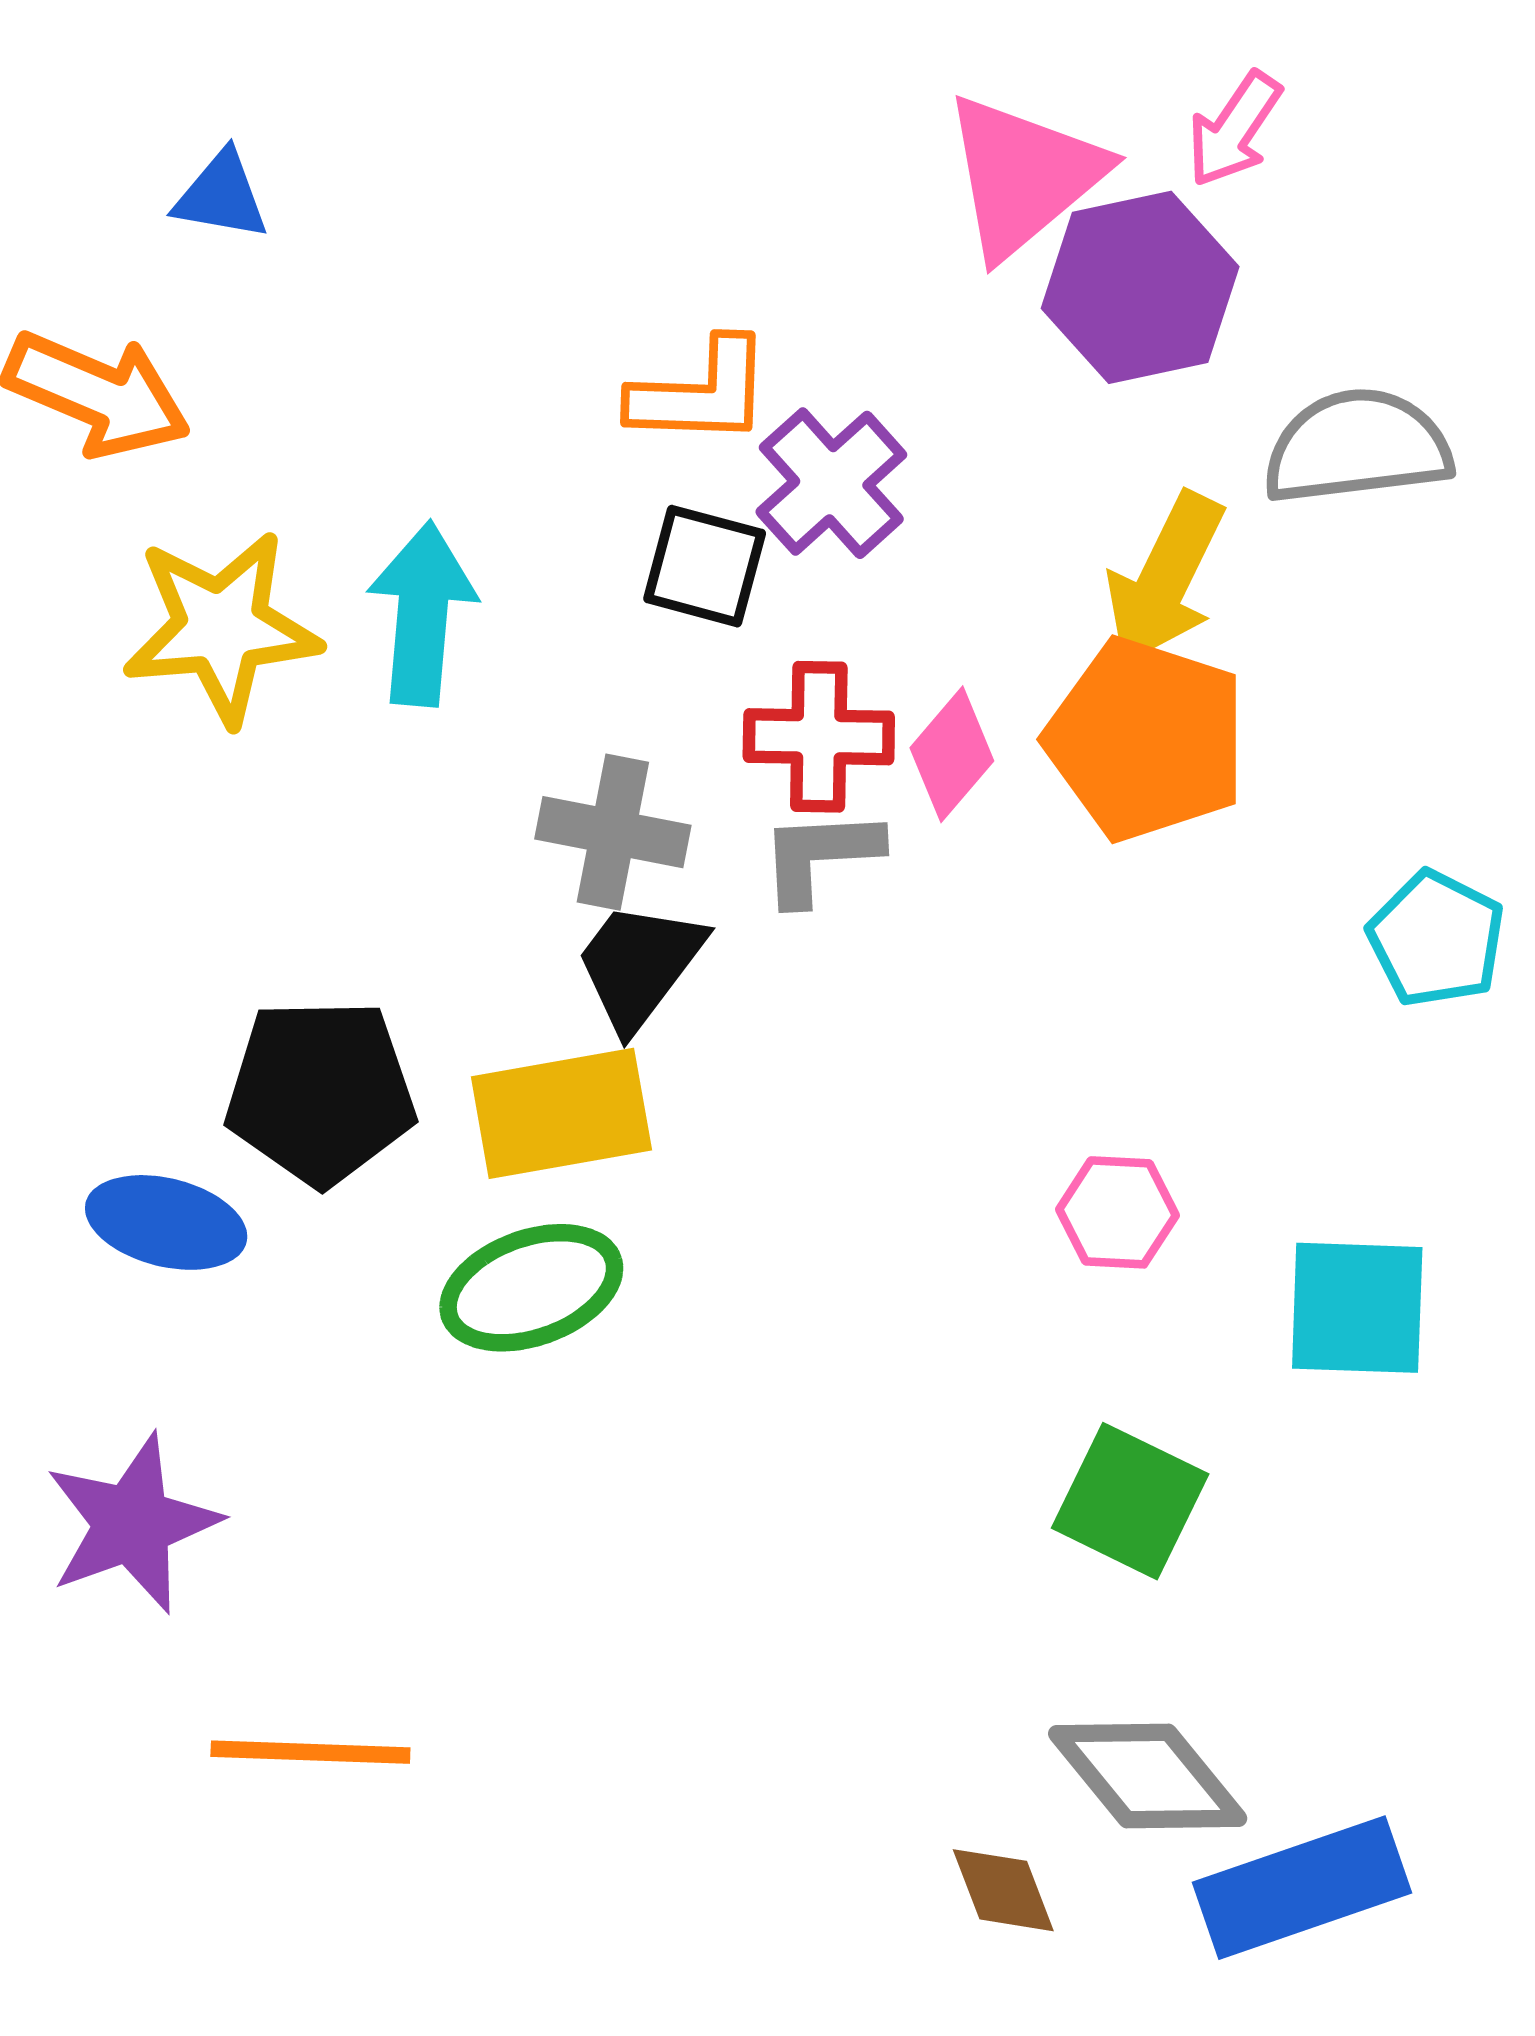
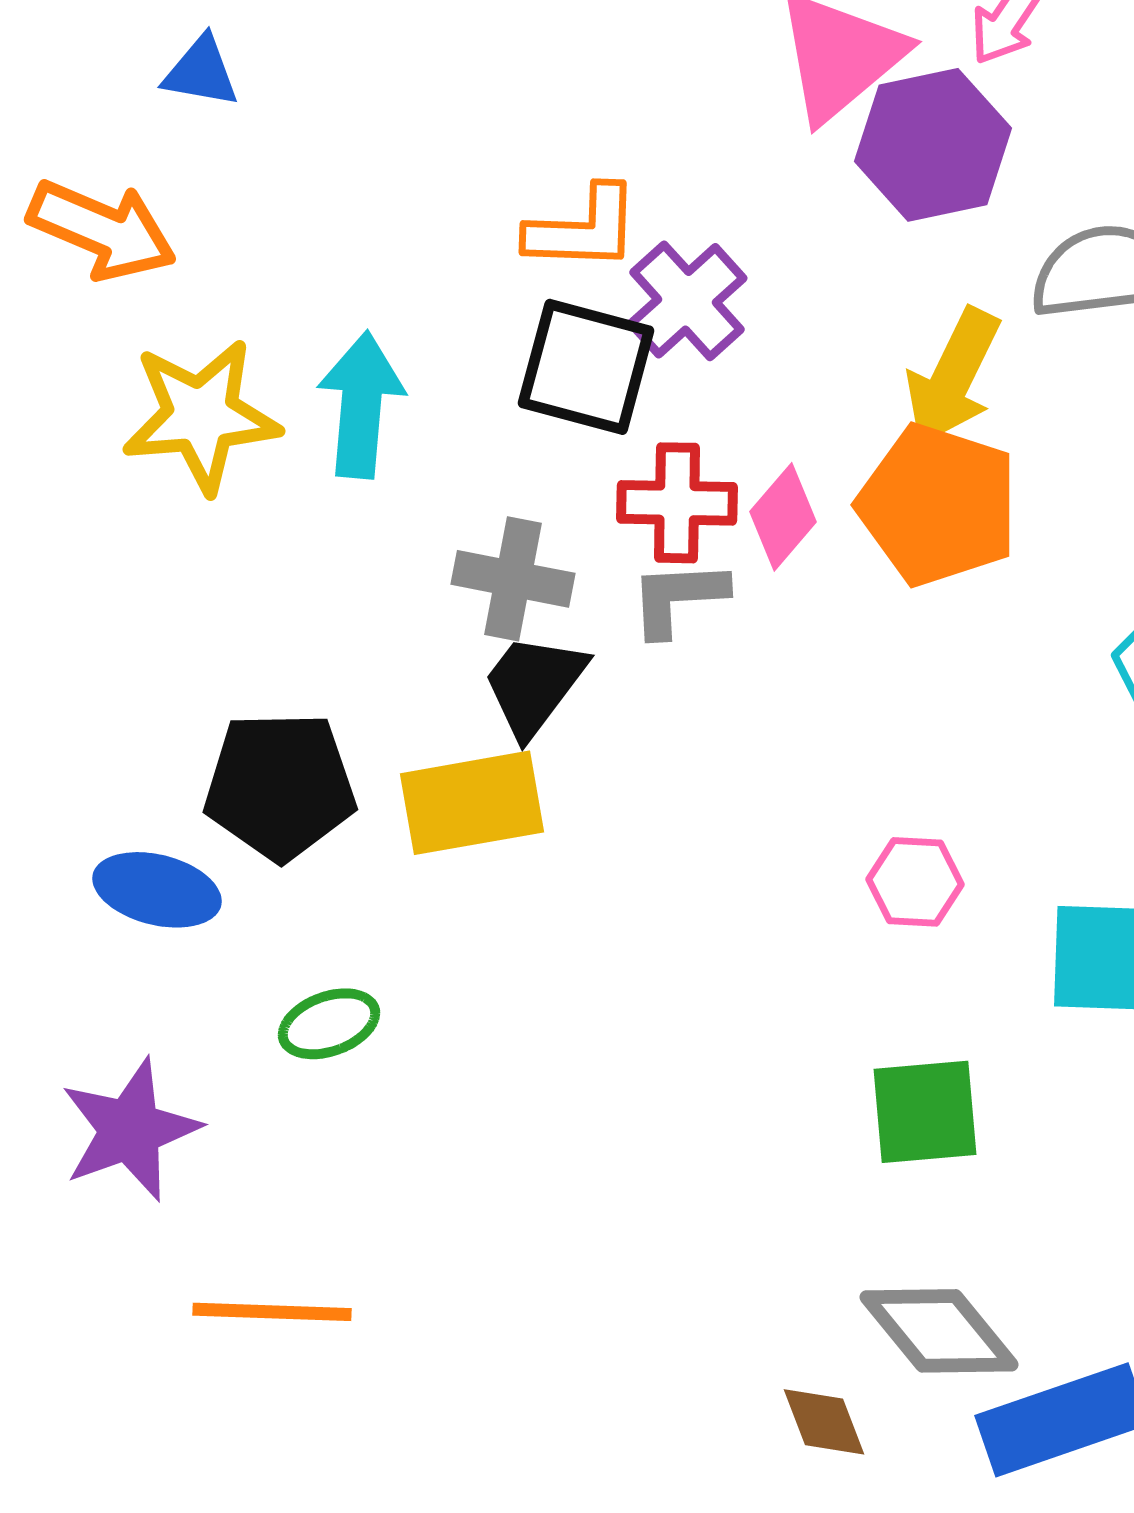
black square: (705, 566) -> (586, 367), size x1.4
green ellipse: (531, 1288) -> (329, 1024), moved, size x0.7
green square: (1130, 1501) -> (925, 1112), turned -31

